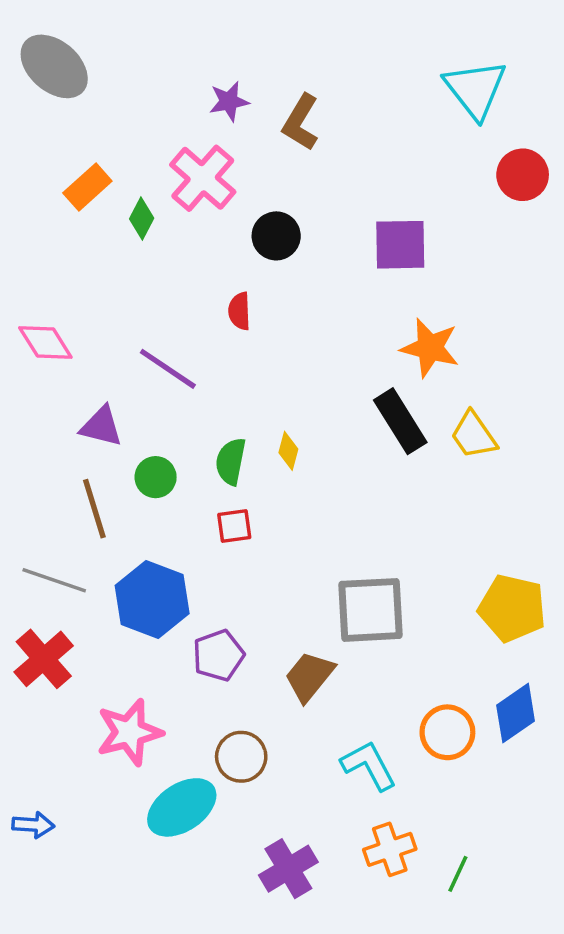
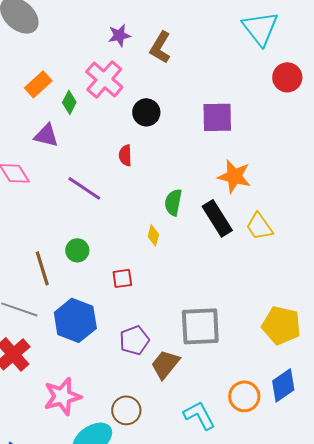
purple triangle: (101, 426) -> (46, 135), moved
green semicircle: (231, 461) -> (173, 202), moved
purple pentagon: (218, 655) -> (134, 340), moved

